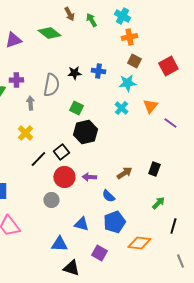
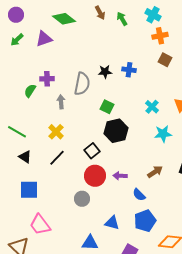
green diamond: (49, 33) -> (64, 19), moved
cyan star: (127, 83) -> (163, 134), moved
black line: (38, 159) -> (57, 158), moved

